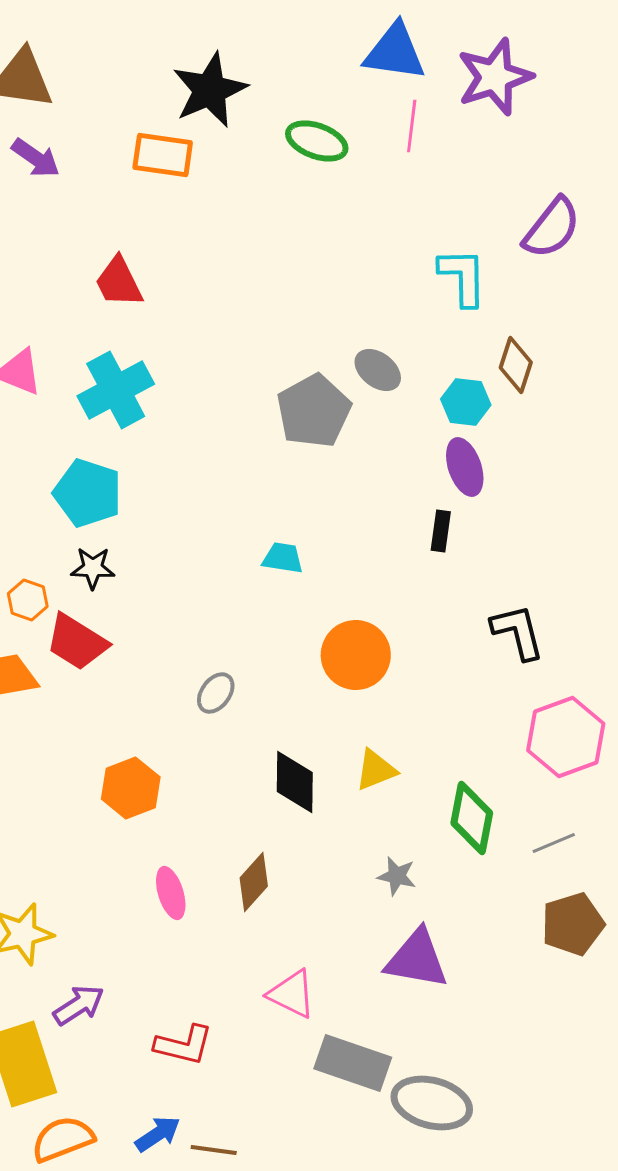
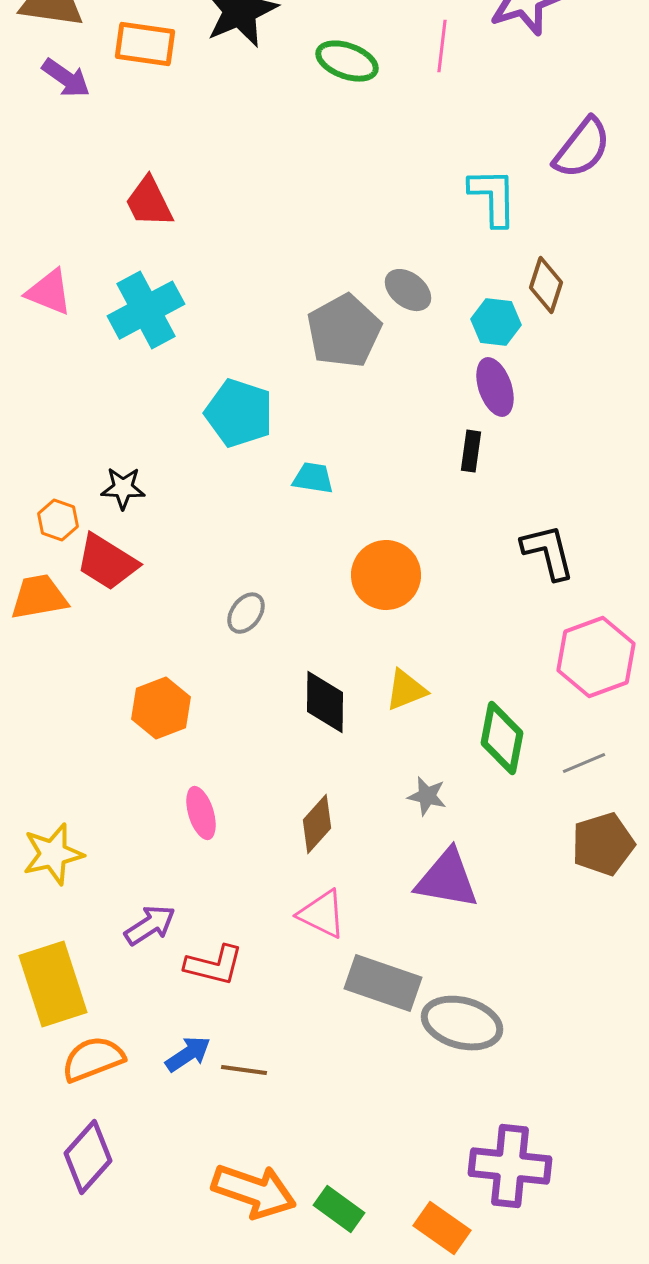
orange rectangle: (163, 155) -> (145, 44), moved
cyan pentagon: (88, 493) -> (239, 413), moved
brown diamond: (254, 882) -> (317, 824), moved
purple arrow: (79, 1005) -> (150, 925), moved

